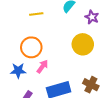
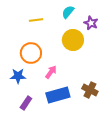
yellow circle: (83, 44) -> (73, 40), moved
pink arrow: (42, 67) -> (51, 72), moved

